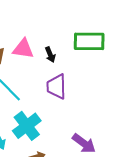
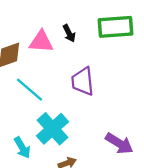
black arrow: (50, 55) -> (69, 33), moved

